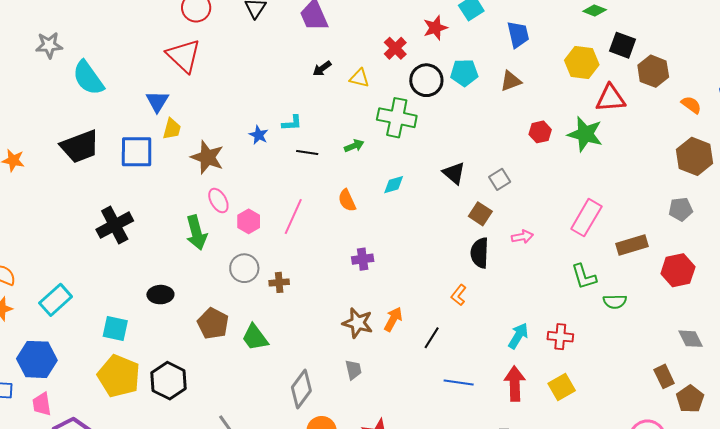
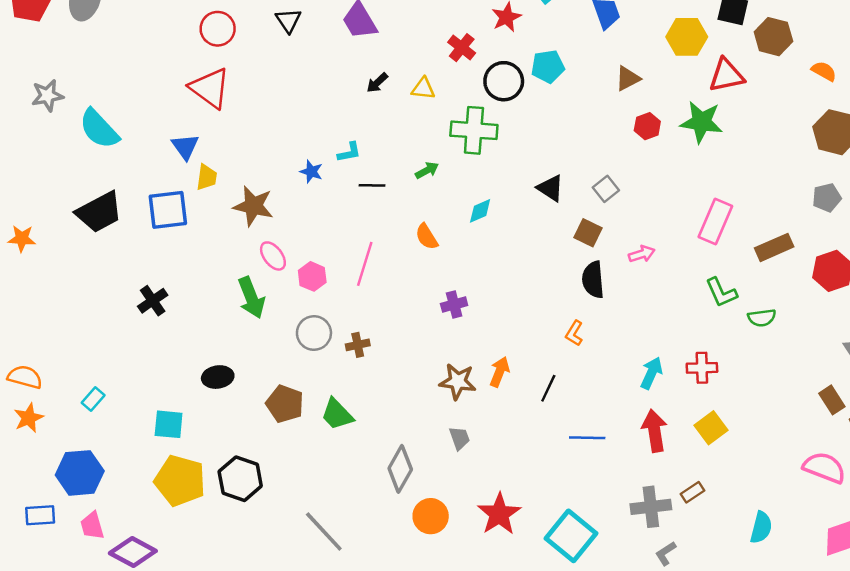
brown triangle: (511, 81) -> (628, 78), moved
black cross: (115, 225) -> (153, 301), size x0.7
cyan rectangle: (56, 300) -> (93, 399), size x0.6

